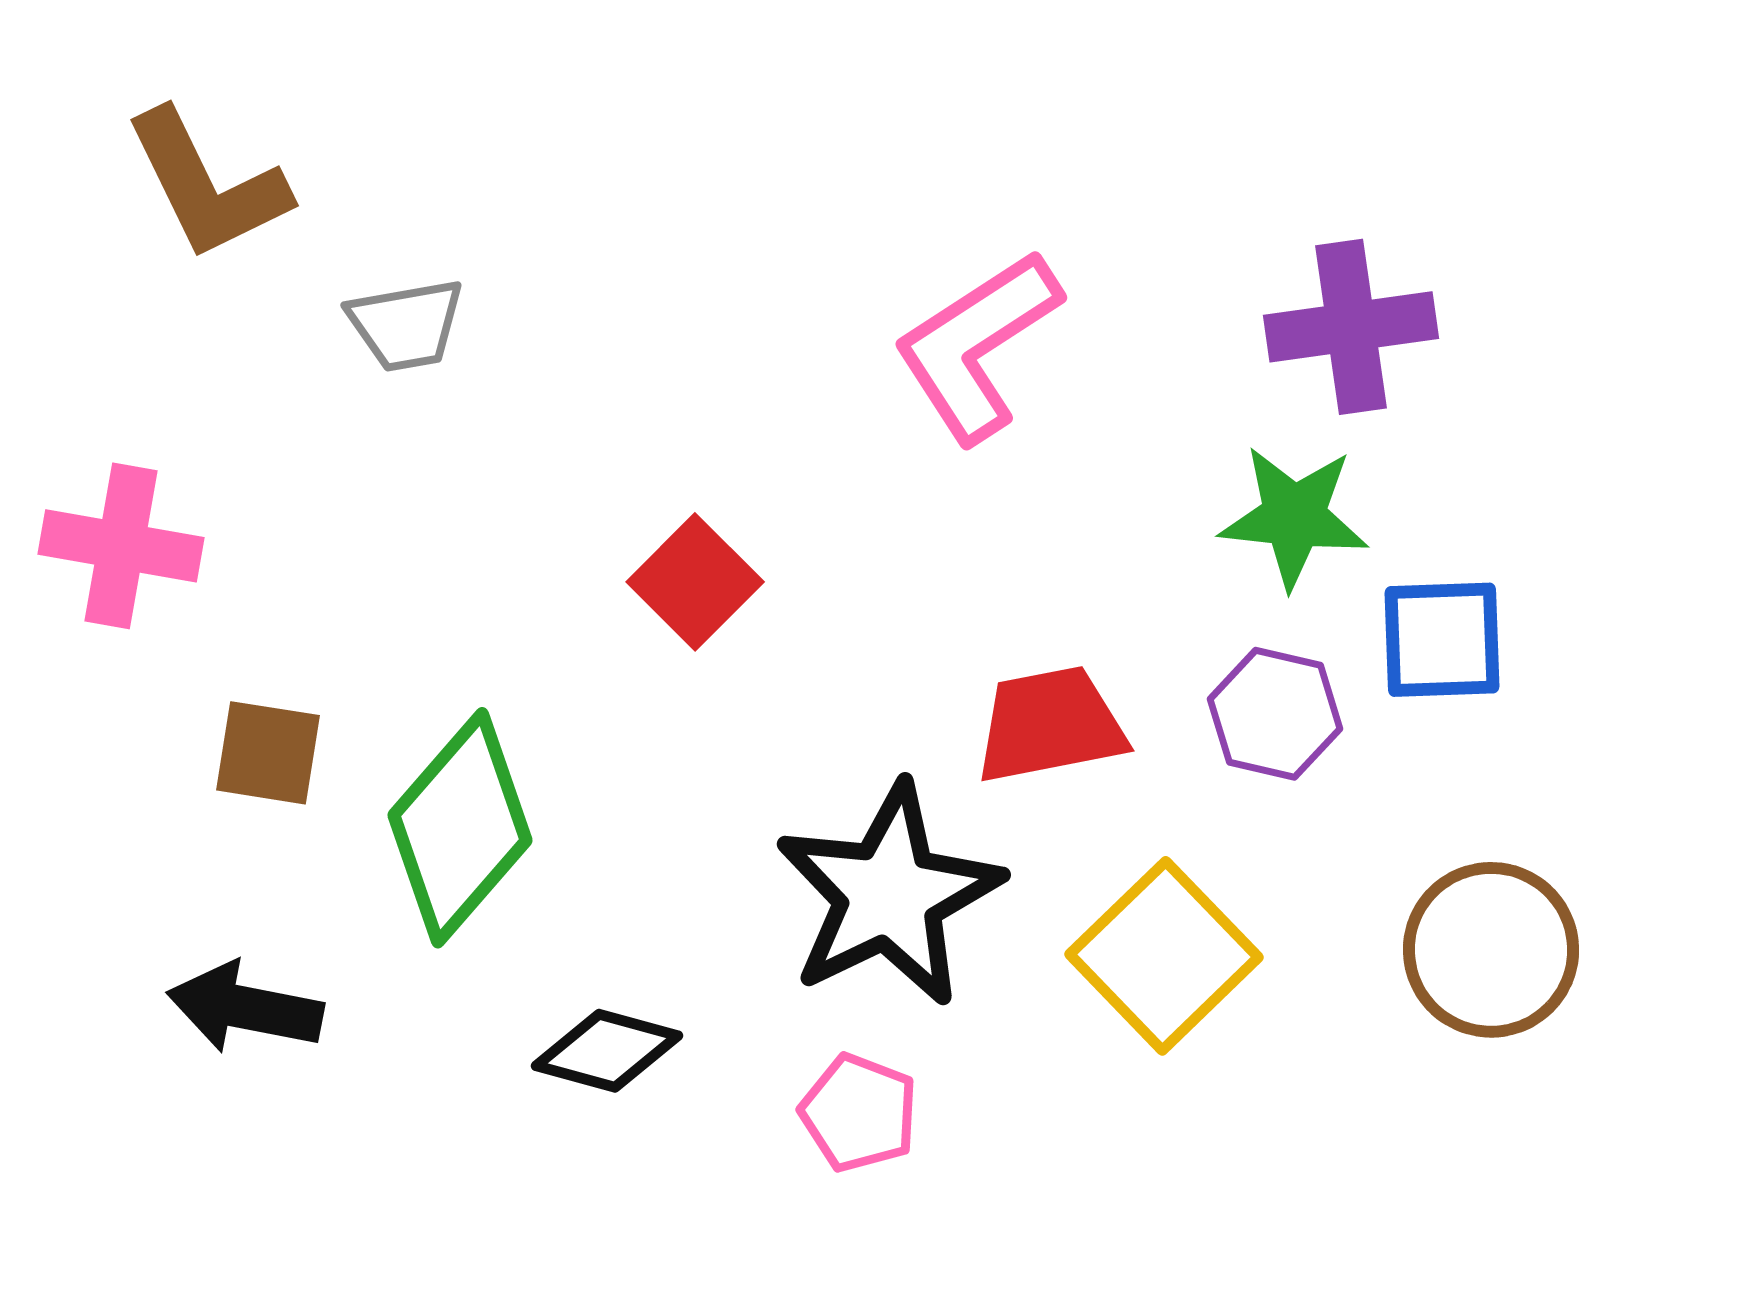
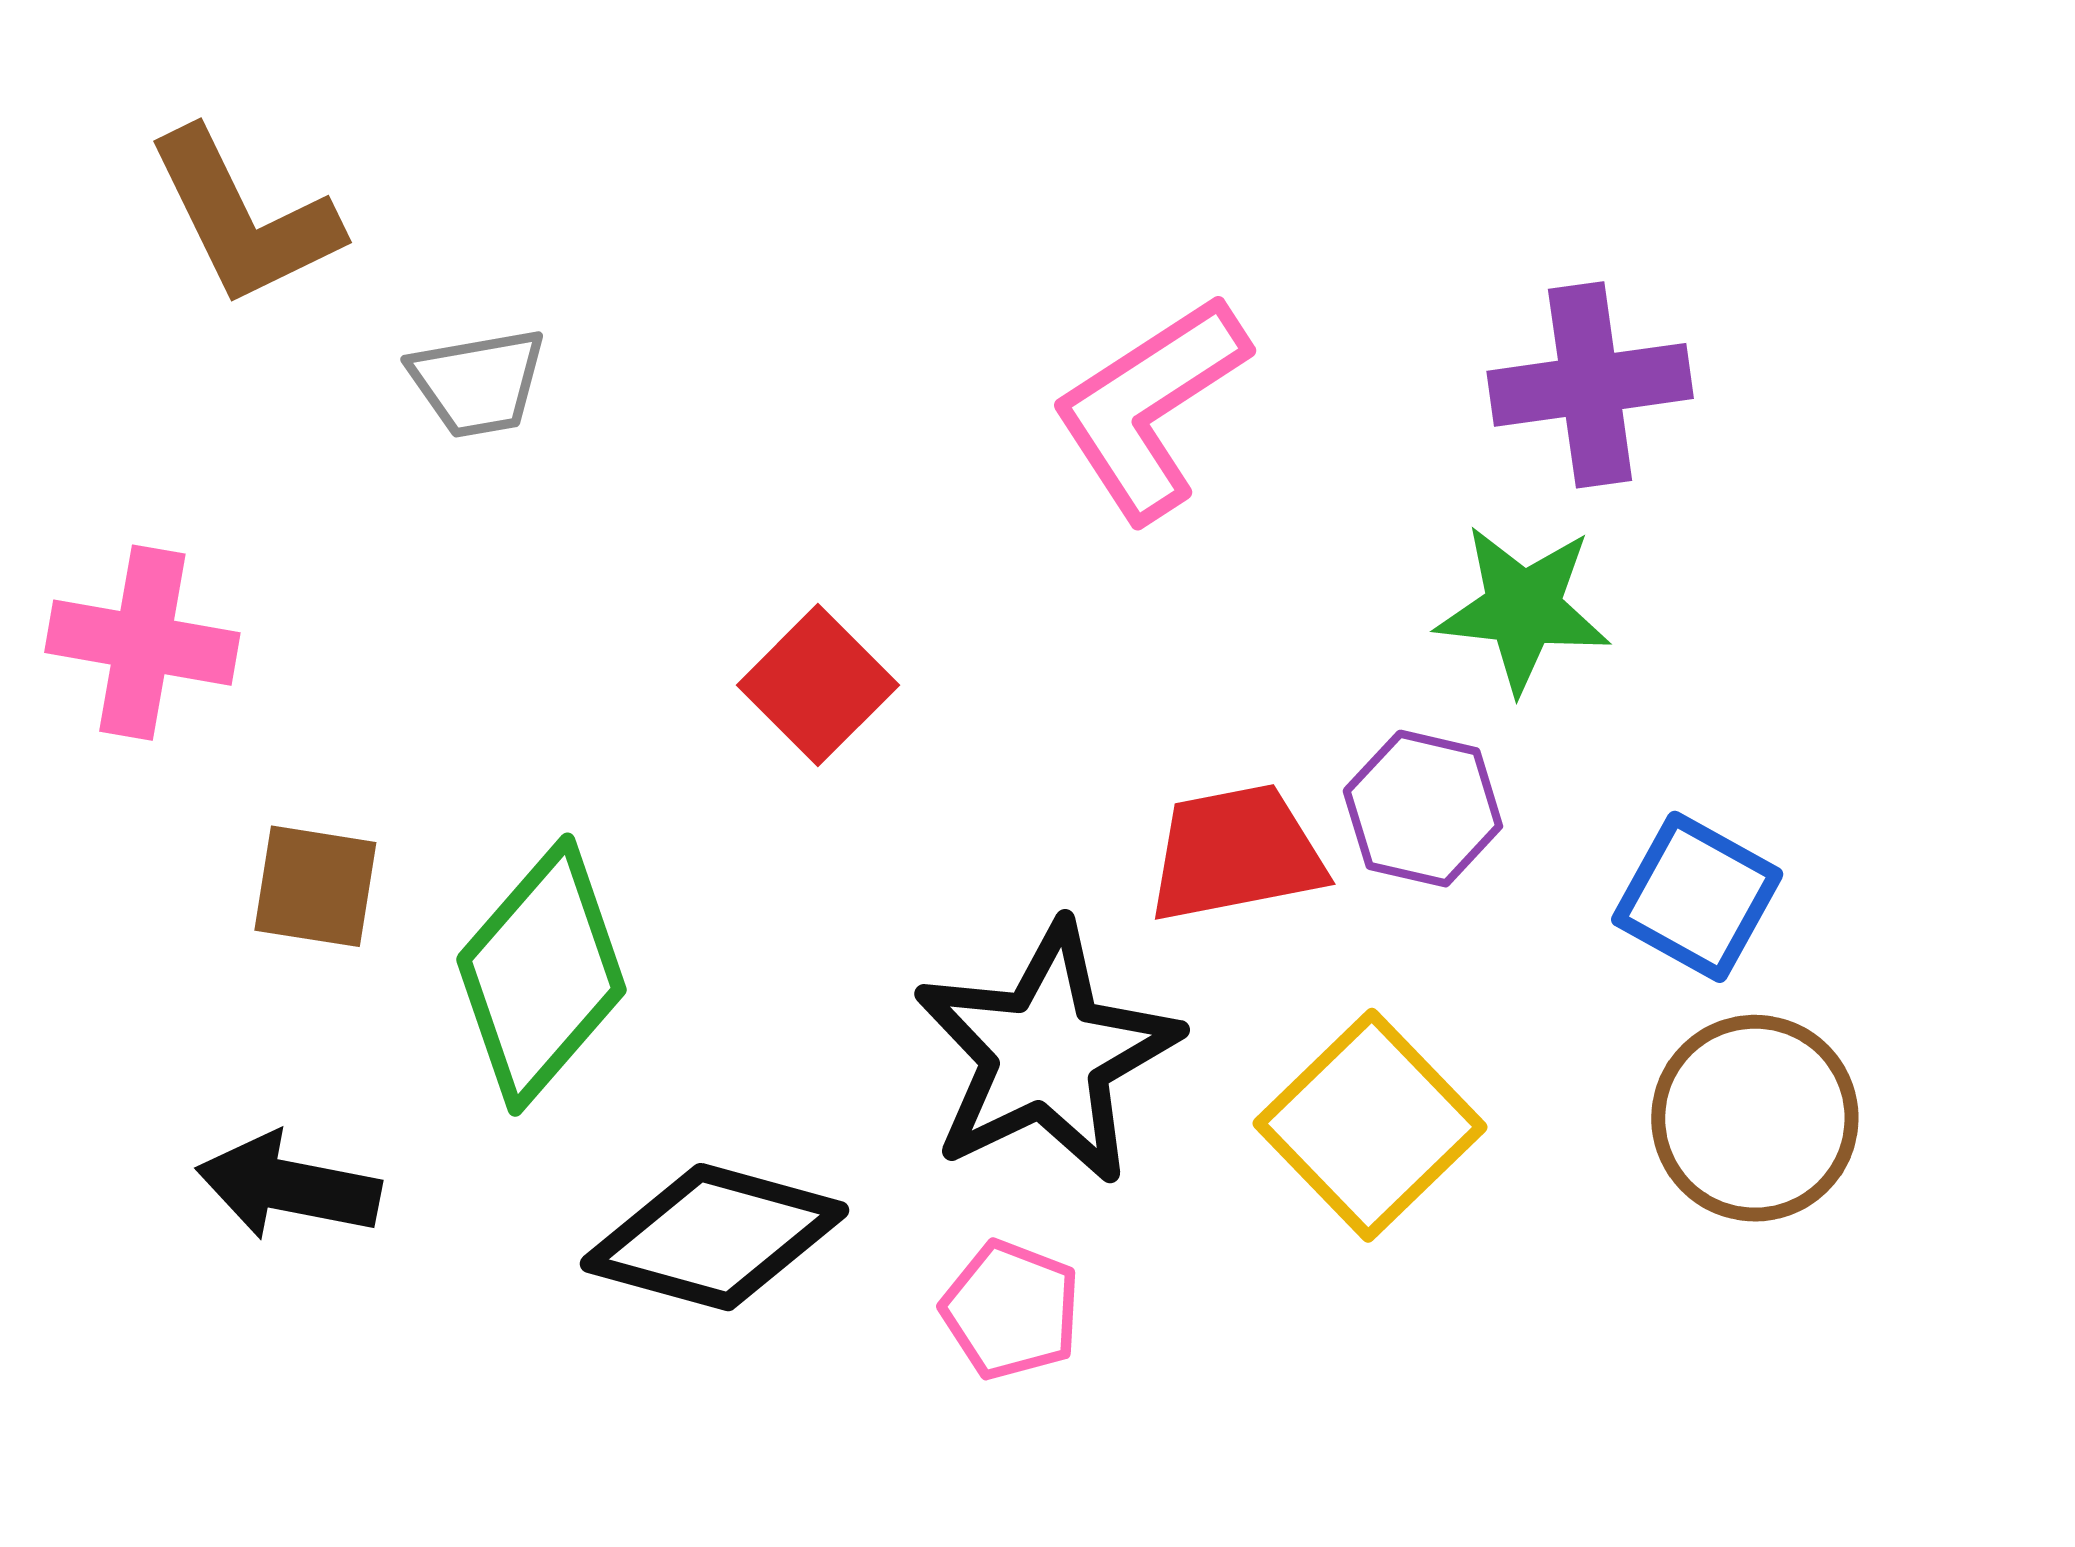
blue square: (1442, 640) -> (1697, 897), moved, turned 31
purple hexagon: (1275, 714) -> (1423, 809), moved
black diamond: (607, 1051) -> (714, 1237), size x1.5

